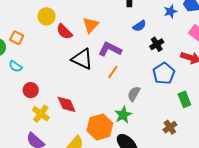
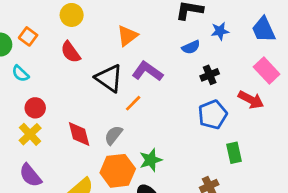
blue star: (170, 11) -> (220, 31), moved
red semicircle: (64, 32) -> (71, 52), moved
orange line: (113, 72) -> (133, 103), moved
gray semicircle: (134, 94) -> (113, 135), moved
yellow cross: (41, 114) -> (30, 134), moved

